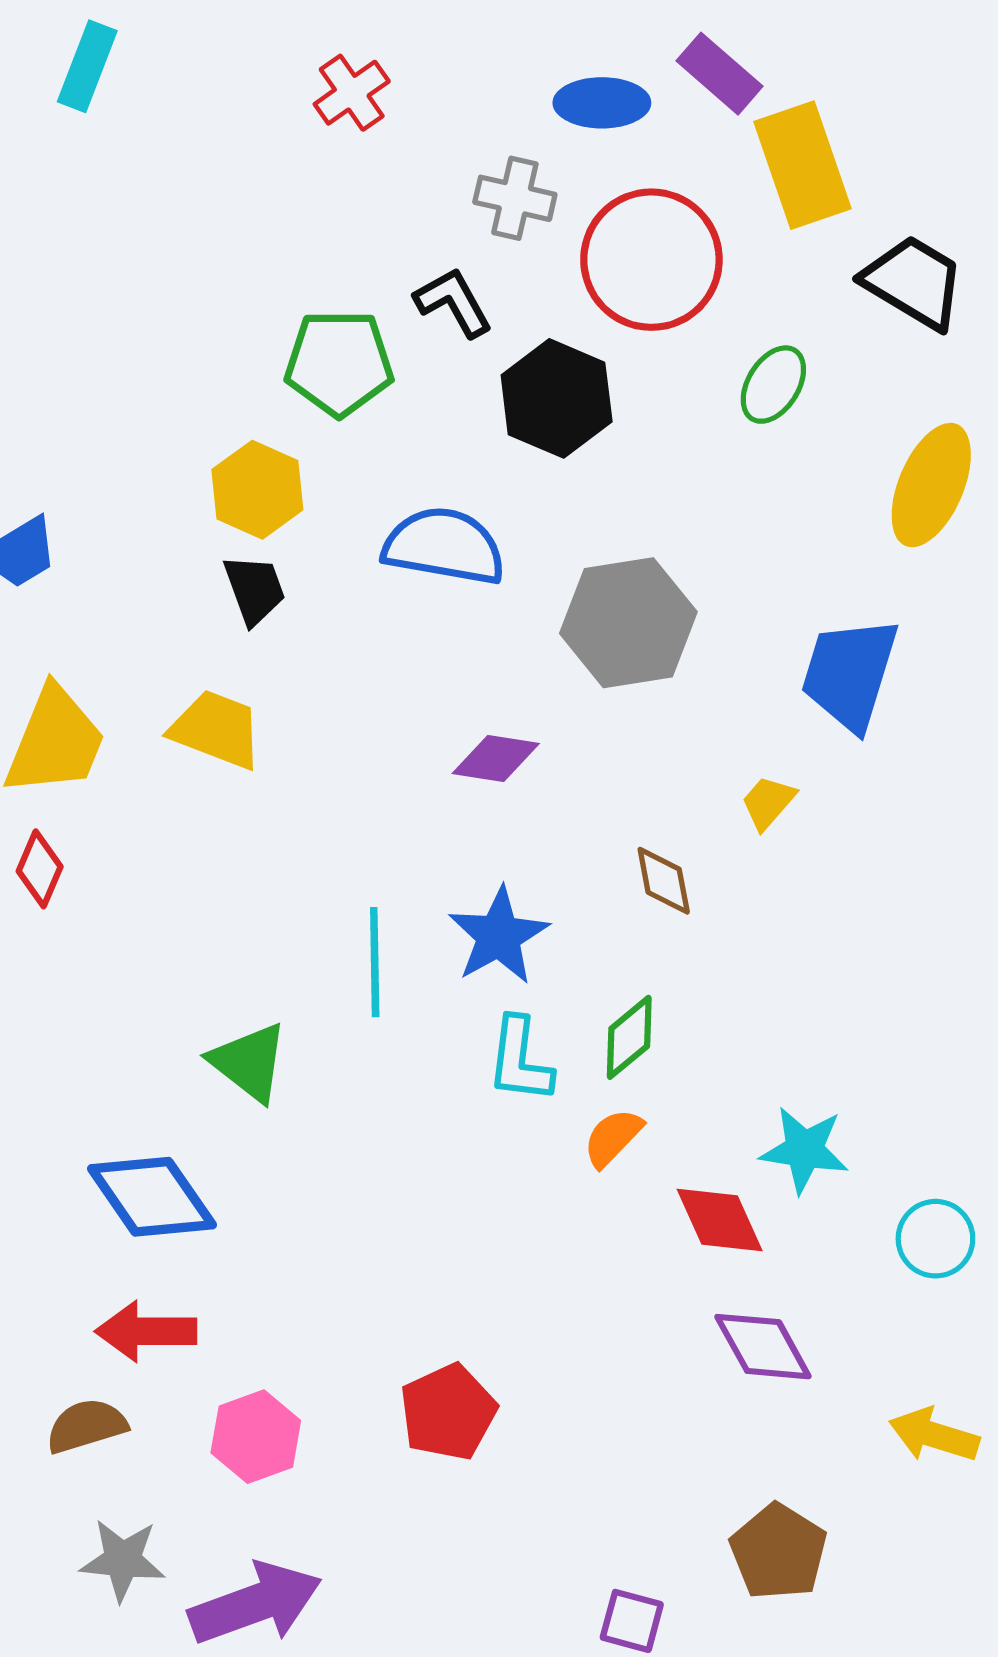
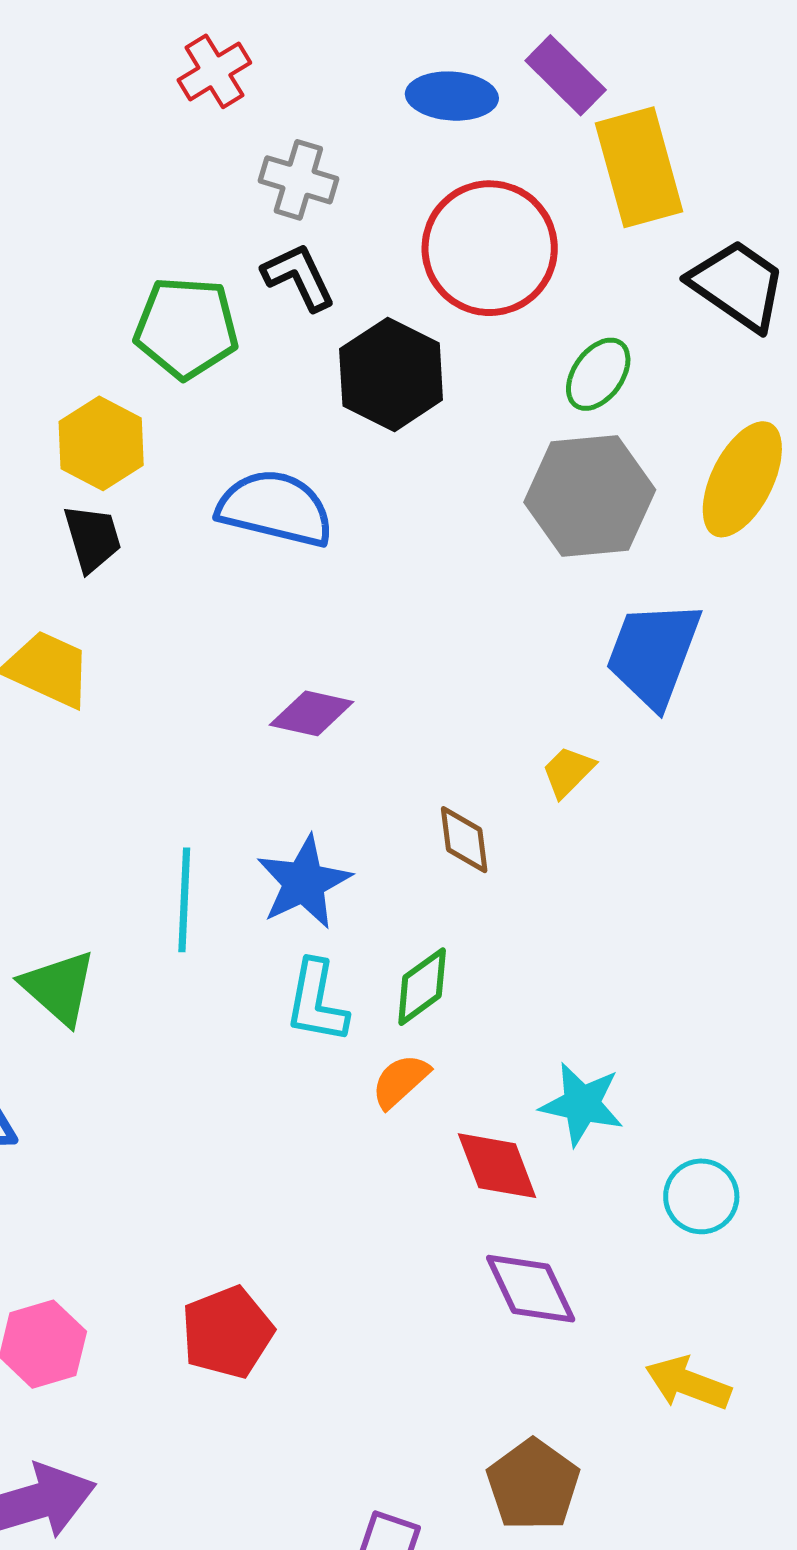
gray cross: (515, 198) -> (298, 180), moved
gray hexagon: (628, 623) -> (590, 496), moved

